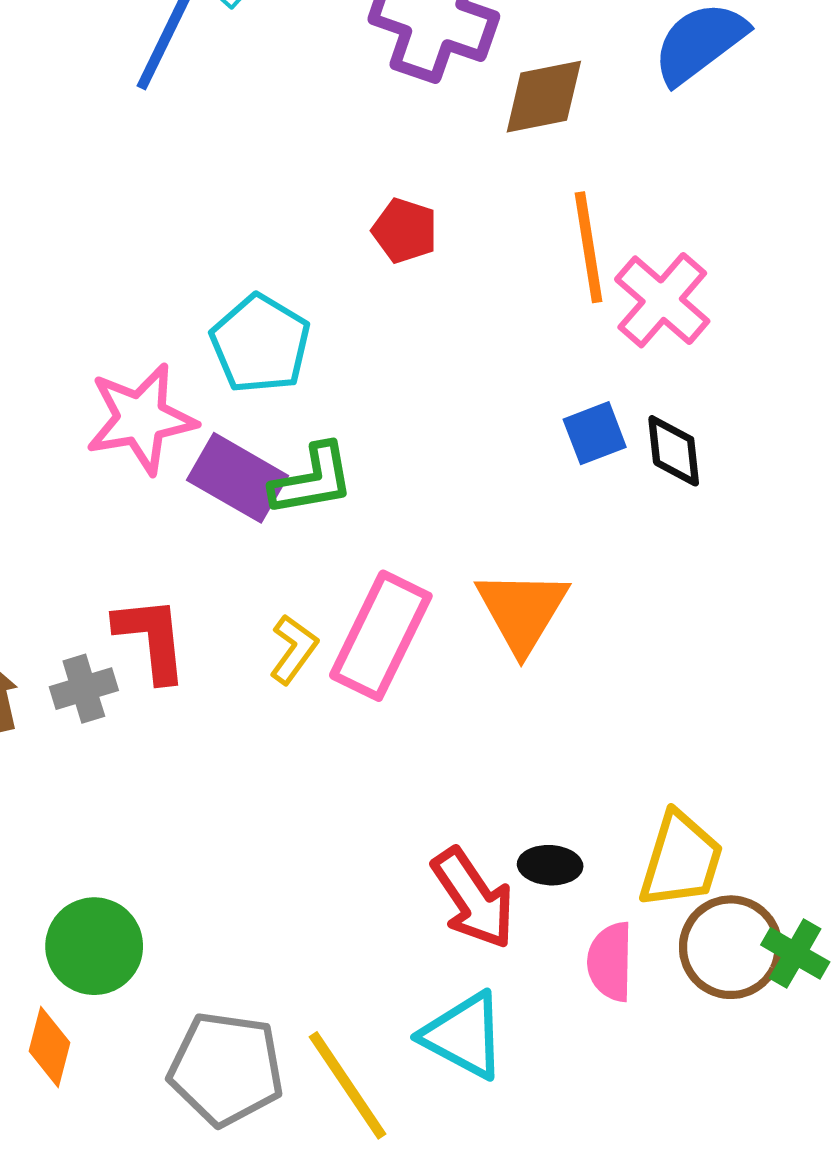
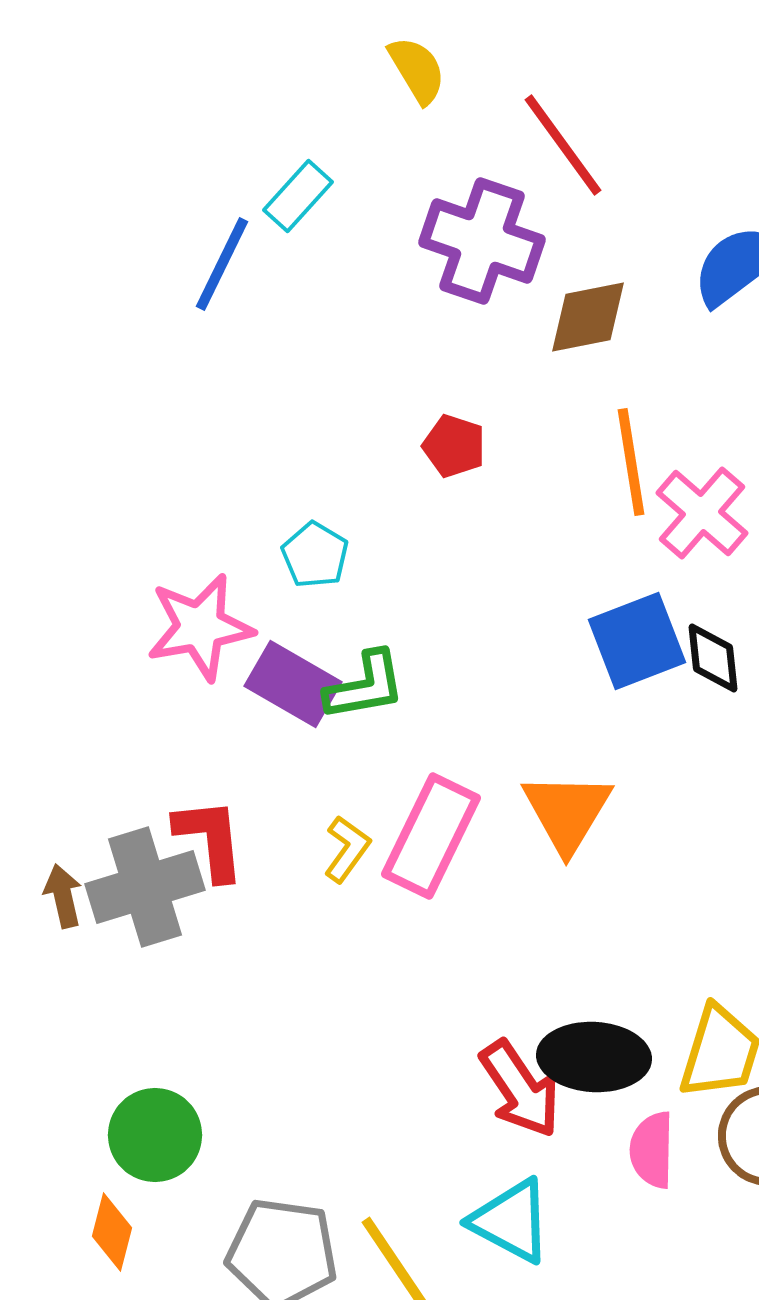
cyan pentagon: (260, 344) -> (315, 555), size x0.7
blue square: (595, 433) -> (637, 641), size x1.6
gray cross: (84, 689) -> (145, 887), size x1.8
black ellipse: (550, 865) -> (594, 1057), size x1.8

